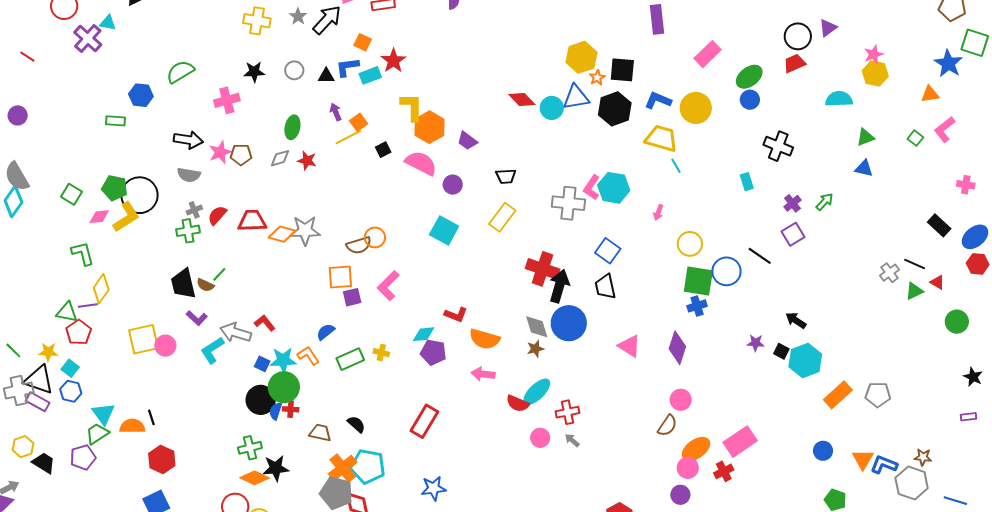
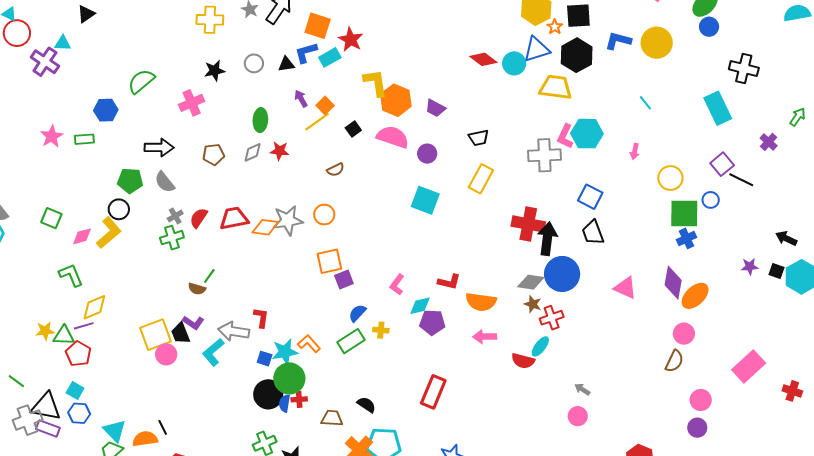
orange square: (363, 42) -> (318, 26), size x1.5
yellow trapezoid: (661, 138) -> (556, 87), moved
pink star: (220, 152) -> (52, 136), moved
gray semicircle: (189, 175) -> (165, 182), turned 50
cyan rectangle: (747, 182) -> (718, 108), size x1.8
green pentagon: (115, 188) -> (130, 181), moved
black circle: (140, 195) -> (119, 209), size x0.6
purple cross: (792, 203) -> (769, 142), moved
purple square: (793, 234) -> (722, 164), moved
orange circle: (375, 237) -> (324, 215), moved
brown semicircle: (359, 245) -> (335, 170), moved, size x0.7
blue circle: (726, 271) -> (711, 200), size x0.6
black trapezoid: (183, 284) -> (181, 333), moved, size x0.7
pink L-shape: (388, 286) -> (397, 285), moved, size x0.7
yellow diamond: (101, 289) -> (94, 307), turned 40
red L-shape: (265, 323) -> (261, 318), turned 55
gray diamond: (537, 327) -> (531, 282), turned -56
blue semicircle: (326, 332) -> (357, 313), moved
yellow square: (143, 339) -> (155, 335), moved
brown star: (535, 349) -> (533, 304), turned -30
yellow star: (48, 352) -> (45, 331), moved
cyan ellipse: (537, 392) -> (540, 346), size x0.7
red cross: (568, 412) -> (552, 318), moved
pink circle: (540, 438) -> (578, 416), moved
orange ellipse: (696, 449) -> (695, 296), moved
red cross: (724, 471) -> (792, 391), moved, turned -36

